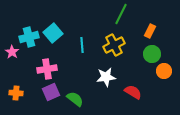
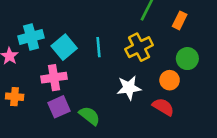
orange rectangle: (150, 31) -> (180, 20), moved
cyan square: (53, 33) -> (64, 47), moved
orange circle: (164, 71) -> (170, 80), moved
orange cross: (16, 93) -> (15, 97), moved

